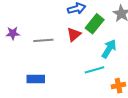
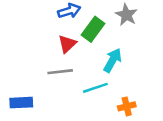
gray line: (43, 40) -> (60, 72), moved

